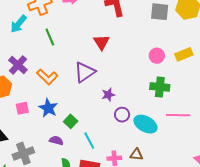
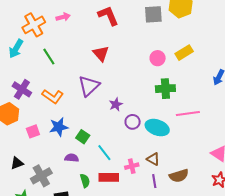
blue star: (48, 108) -> (59, 127), turned -30
brown triangle: (137, 155) -> (153, 159), turned 32

